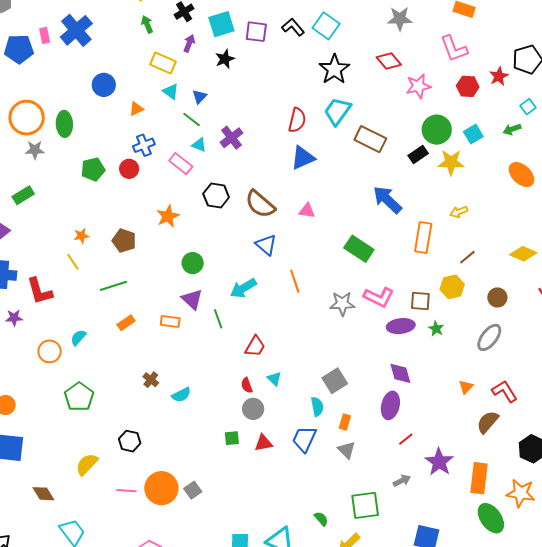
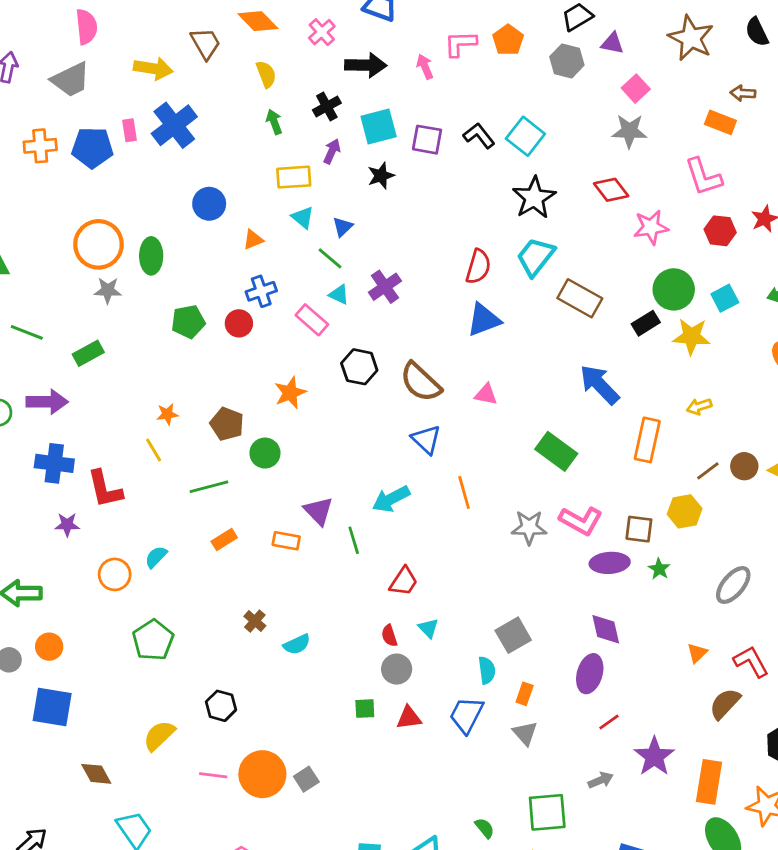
yellow rectangle: (163, 63) -> (294, 177), turned -30
green circle: (193, 263) -> (265, 453), moved
brown circle: (497, 297) -> (744, 466), moved

